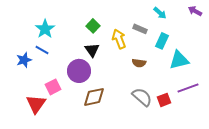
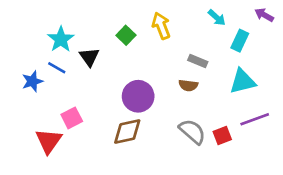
gray rectangle: (140, 29) -> (198, 61), moved
yellow arrow: (119, 39) -> (161, 26), moved
cyan rectangle: (162, 41) -> (240, 41), moved
black triangle: (92, 50) -> (89, 57), moved
purple circle: (79, 71) -> (138, 96), moved

